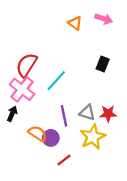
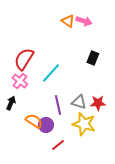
pink arrow: (104, 19) -> (84, 21), moved
pink cross: (22, 89) -> (20, 81), size x0.7
yellow star: (93, 137) -> (84, 124), turned -30

